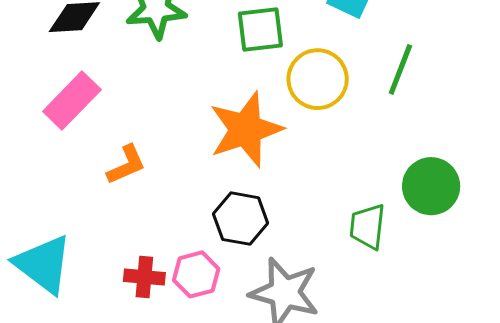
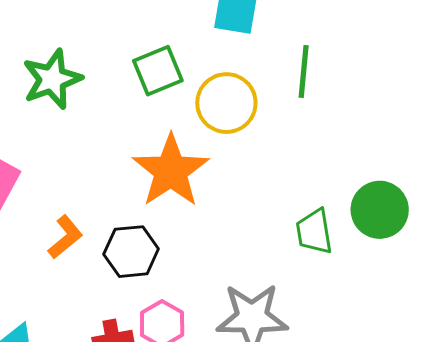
green circle: (431, 186) -> (380, 210), moved
black hexagon: (241, 219) -> (131, 252), moved

